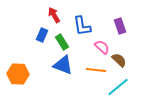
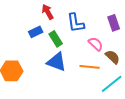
blue rectangle: (42, 35) -> (36, 32), turned 40

